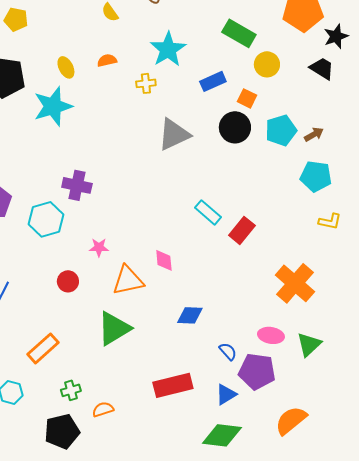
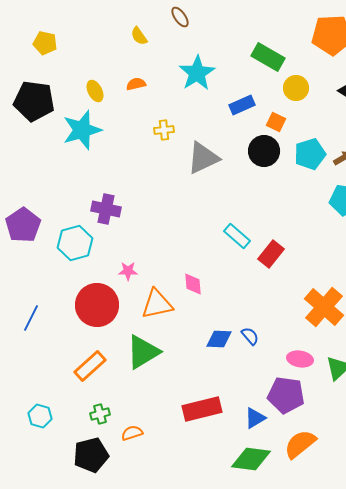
yellow cross: (146, 83) -> (164, 130), moved
red circle: (68, 281) -> (97, 305), size x2.0
orange rectangle: (43, 348) -> (90, 366), moved
blue semicircle: (228, 351) -> (250, 336), moved
orange semicircle: (291, 420) -> (300, 444), moved

